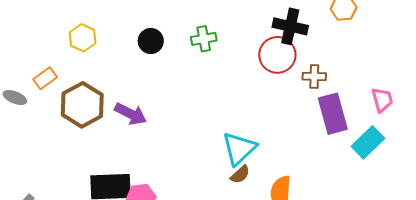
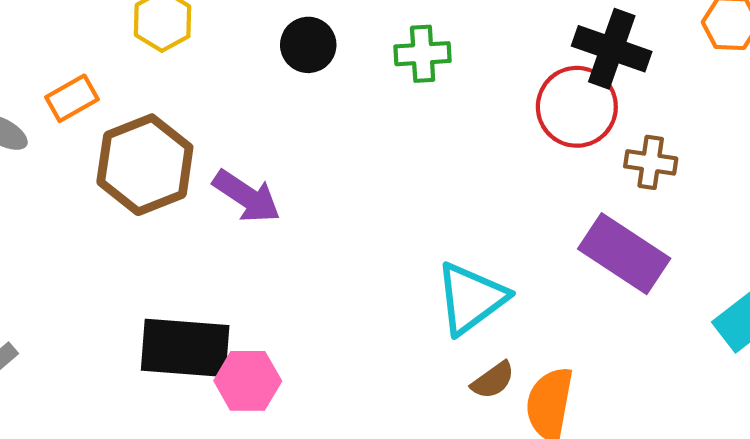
purple rectangle: (333, 114) -> (624, 254), moved, turned -48
brown semicircle: (240, 174) -> (493, 380), moved

